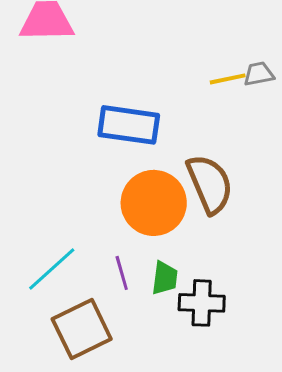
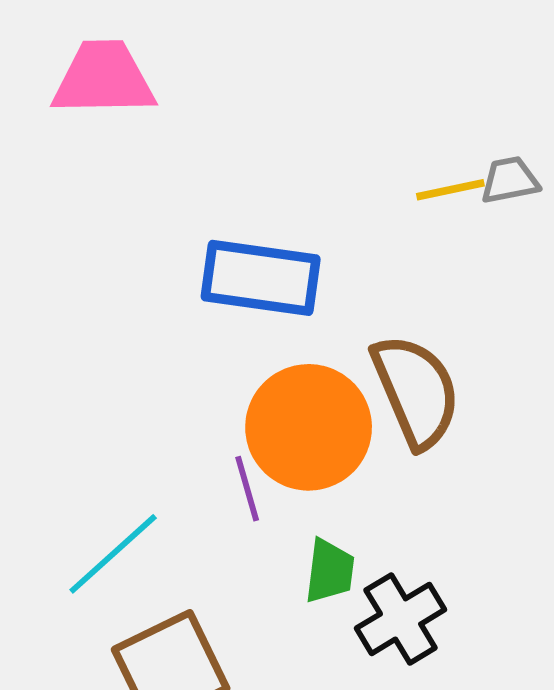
purple line: (122, 273) -> (247, 489), moved
black cross: (202, 303) -> (401, 619), turned -33

